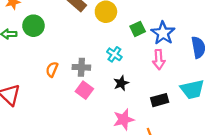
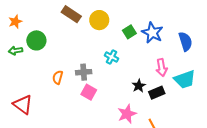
pink arrow: (159, 60) -> (162, 68), moved
black star: (121, 83) -> (139, 86), moved

